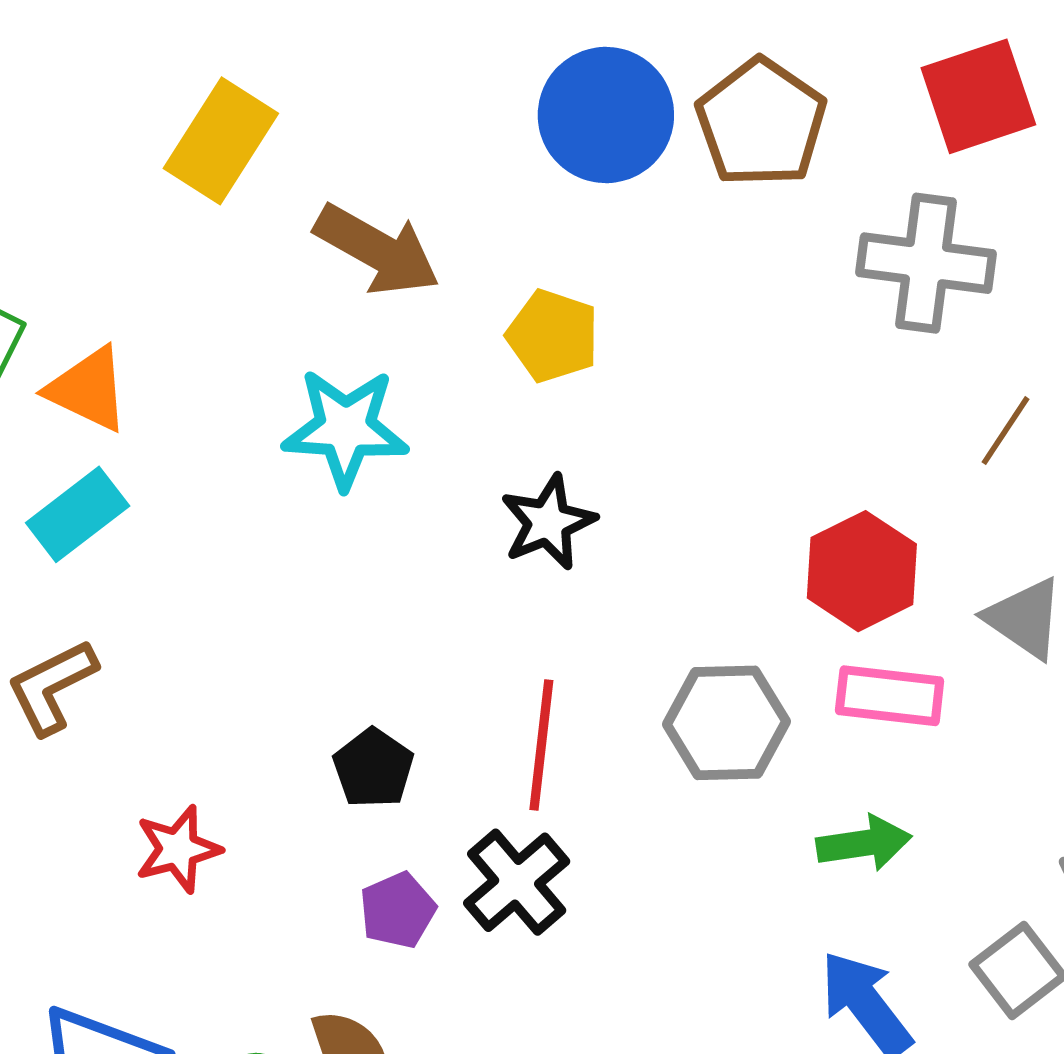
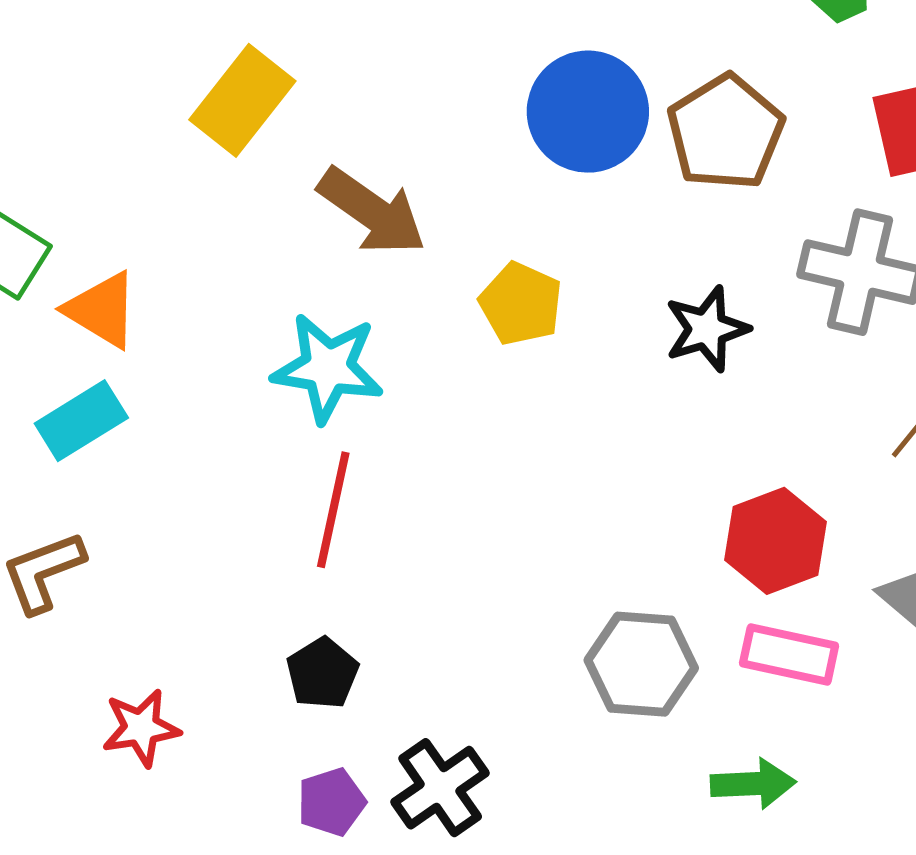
black star: (548, 522) -> (707, 329), moved
red line: (541, 745) -> (333, 510), moved

